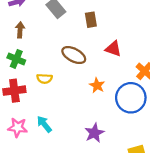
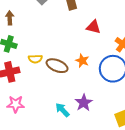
brown ellipse: (74, 55) -> (57, 66), moved
cyan arrow: (44, 124) -> (62, 110), moved

